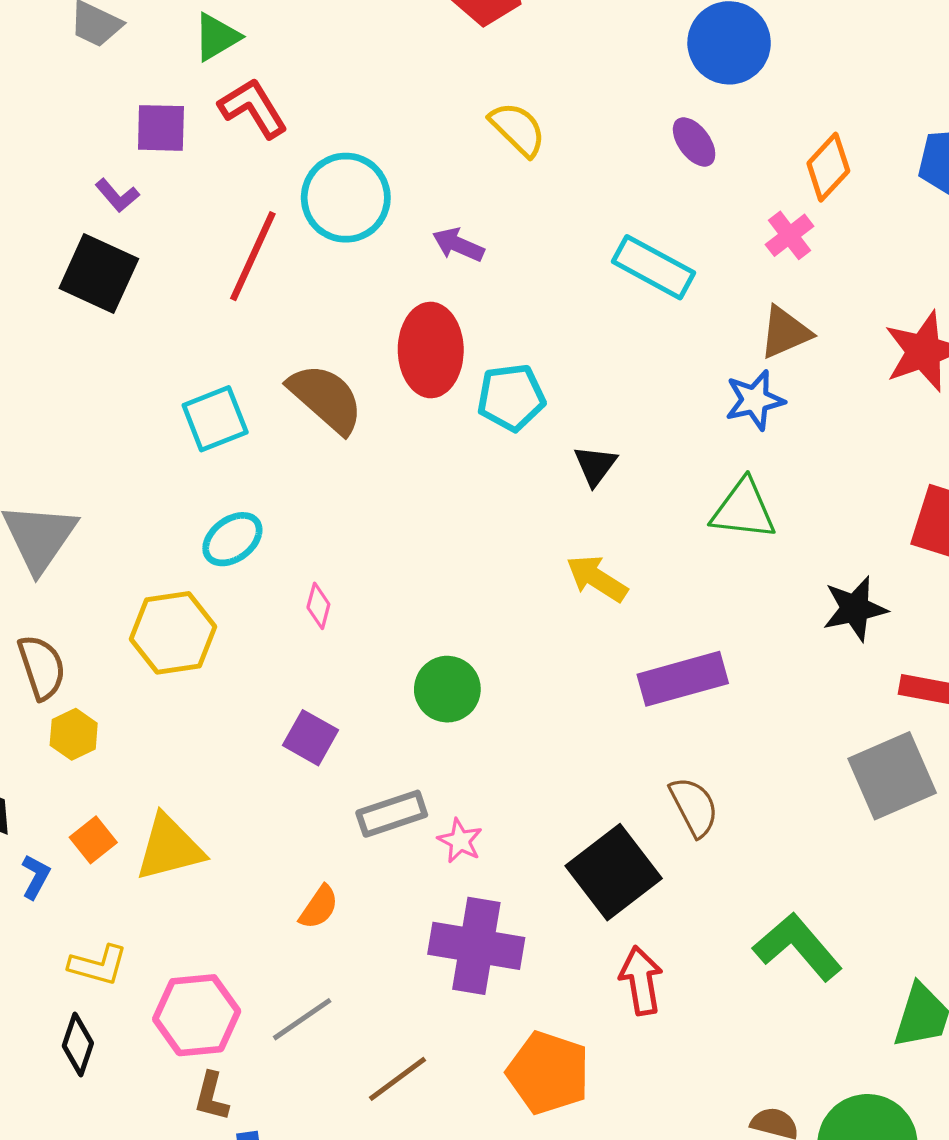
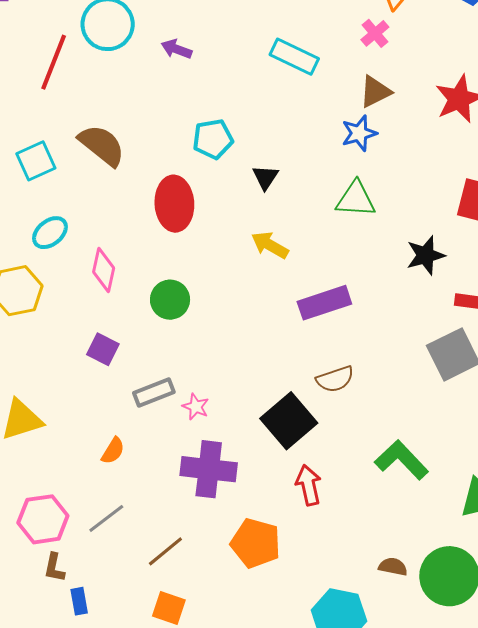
red ellipse: (431, 350) -> (174, 204), moved
pink diamond: (318, 606) -> (104, 270), size x1.6
green circle: (447, 689) -> (170, 300), moved
brown semicircle: (694, 807) -> (335, 379), turned 102

